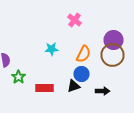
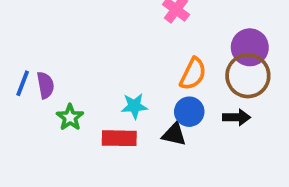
cyan star: (52, 49) -> (134, 106), moved
black triangle: (74, 86) -> (174, 134), turned 32
black arrow: (102, 91) -> (237, 117), moved

